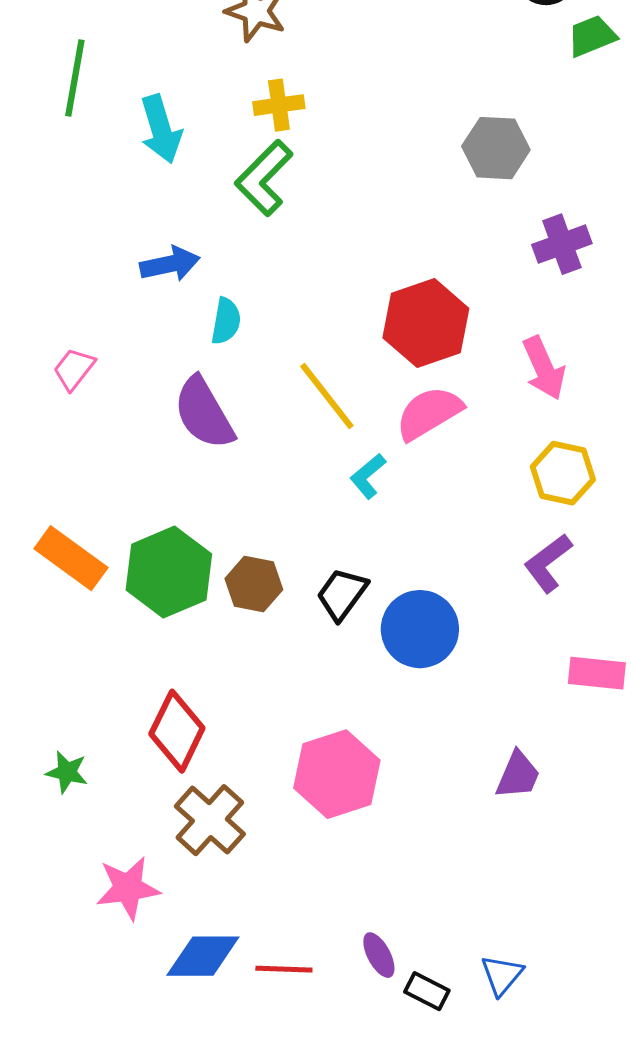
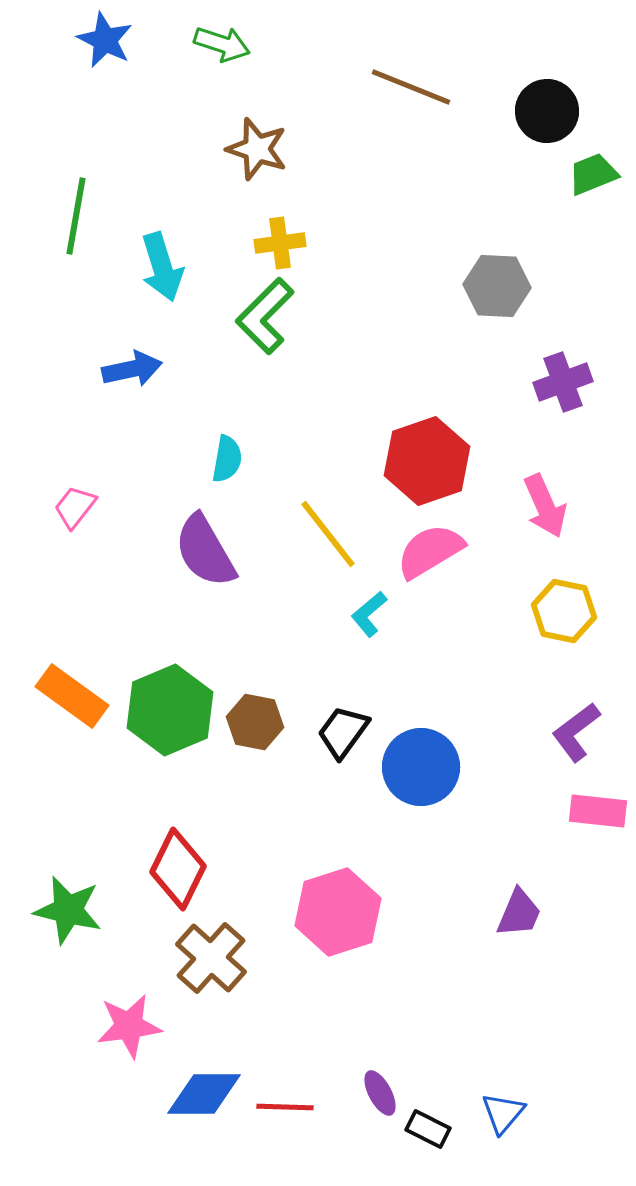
blue arrow: (170, 264) -> (132, 369), moved
purple L-shape: (548, 563) -> (576, 732), moved
green star: (67, 772) -> (68, 910), size x1.6

